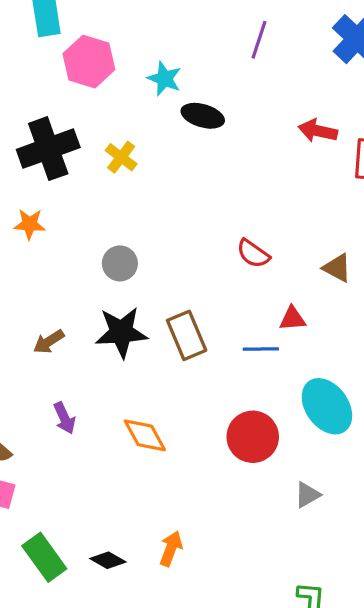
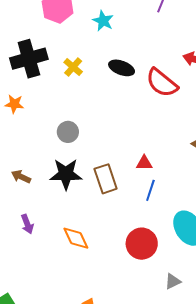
black ellipse: (203, 116) -> (122, 68), moved
red semicircle: (253, 254) -> (162, 83), moved, size x1.6
red triangle: (292, 319) -> (144, 163), moved
brown arrow: (49, 342) -> (21, 177), turned 54
blue line: (261, 349) -> (150, 190), turned -75

